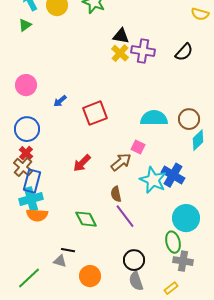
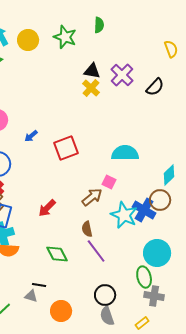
yellow semicircle: (200, 14) -> (171, 49), turned -126
purple cross: (143, 51) -> (122, 75), moved, turned 35
brown circle: (189, 119) -> (160, 200), moved
red arrow: (82, 163) -> (47, 208), moved

